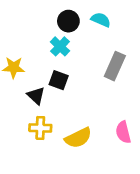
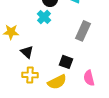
black square: (59, 80) -> (66, 62), moved

